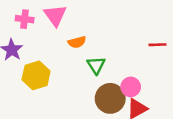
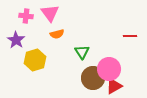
orange semicircle: (77, 42) -> (57, 34), moved
pink circle: (131, 87) -> (109, 69), size x1.5

